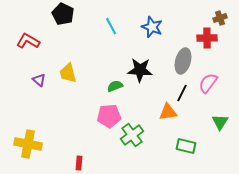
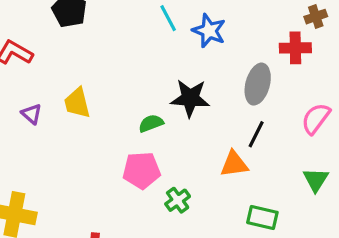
cyan line: (111, 26) -> (168, 18), moved
pink semicircle: (208, 83) -> (316, 119), moved
green cross: (132, 135) -> (178, 200), size x0.7

